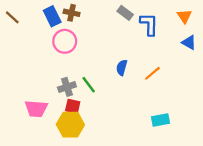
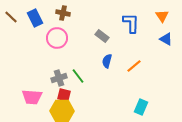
gray rectangle: (125, 13) -> (102, 36), moved
blue rectangle: (52, 16) -> (35, 18), moved
cyan rectangle: (160, 120) -> (141, 107), turned -56

